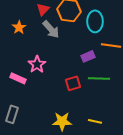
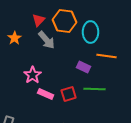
purple rectangle: (88, 56) -> (84, 67), turned 48
pink rectangle: (18, 78) -> (46, 94), moved

